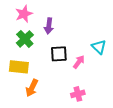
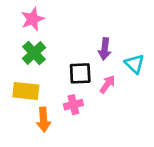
purple arrow: (49, 26) -> (105, 49), moved
orange arrow: (32, 88) -> (43, 120), turned -30
pink cross: (78, 94) -> (73, 105), moved

